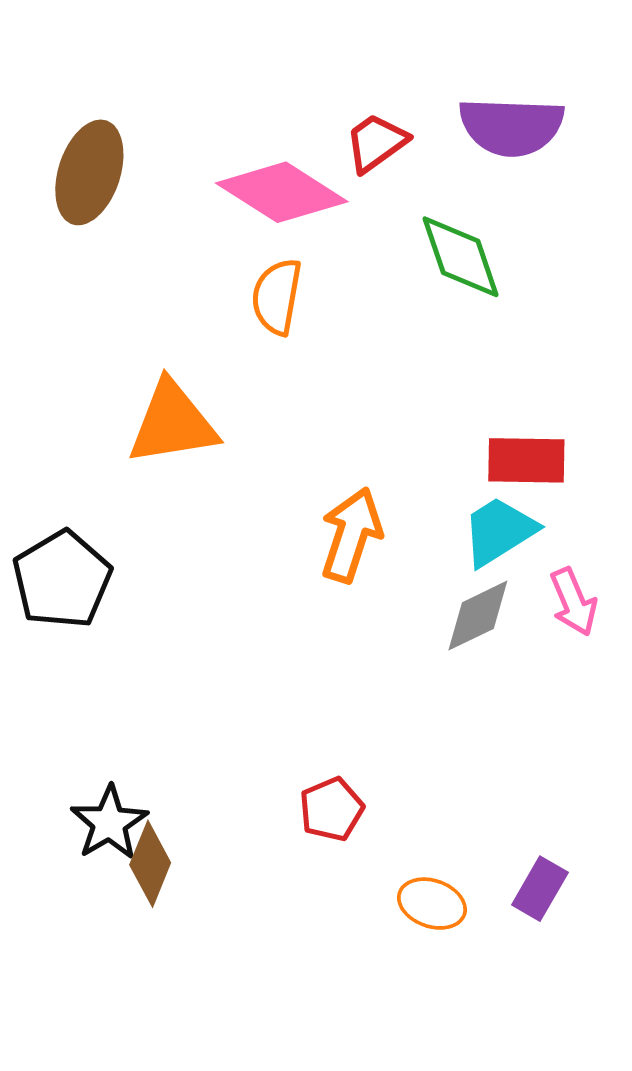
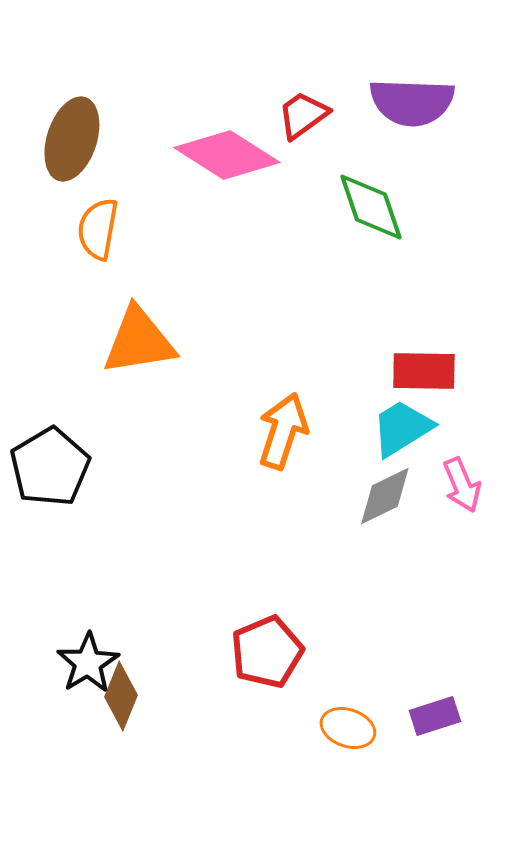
orange semicircle: (277, 297) -> (98, 229), moved
red pentagon: (331, 809) -> (267, 652), size x1.4
purple rectangle: (540, 889) -> (435, 716), turned 42

